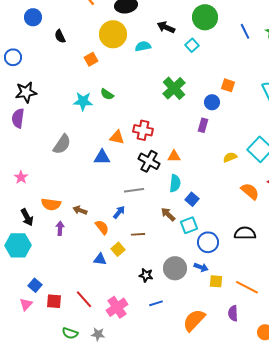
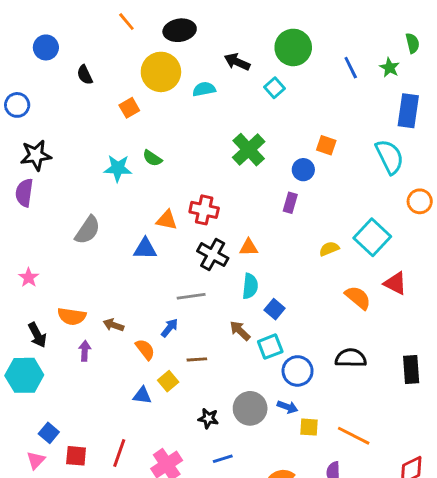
red line: (84, 299) -> (119, 453), turned 60

